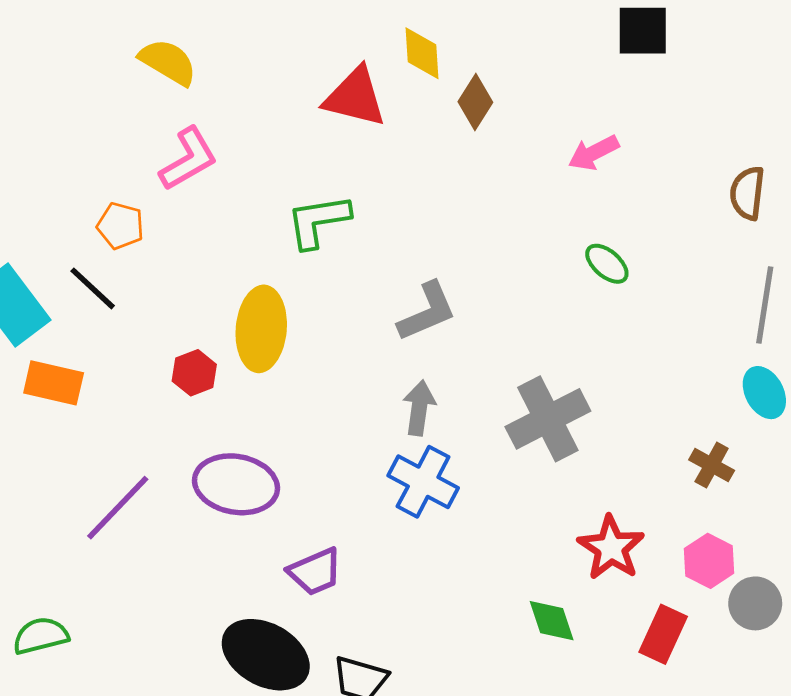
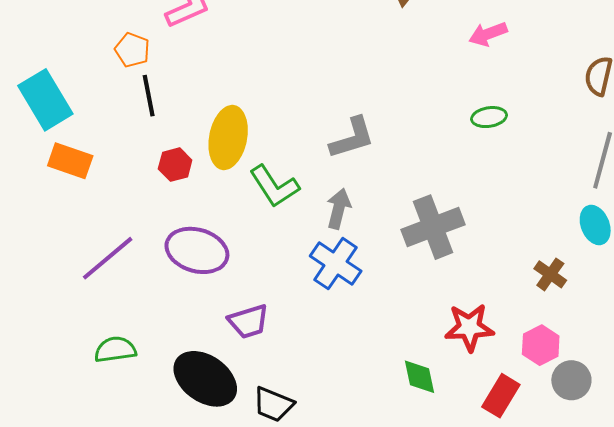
green L-shape: (318, 221) -> (274, 186), moved, turned -120
green ellipse: (607, 264) -> (489, 117), turned -56
black line: (93, 288) -> (149, 96), moved, turned 30
red star: (611, 548) -> (469, 327), turned 30
green semicircle: (41, 636) -> (115, 350), moved

